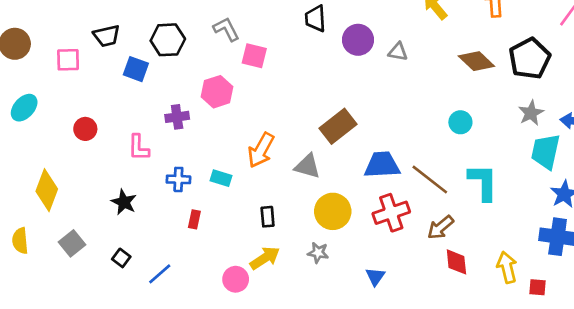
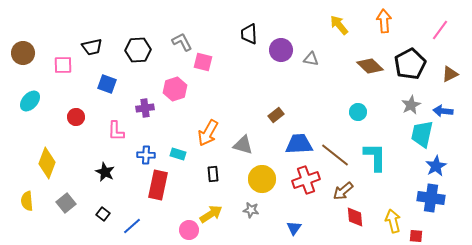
blue square: (136, 69) -> (107, 84), moved
brown rectangle: (338, 126) -> (276, 115), moved, size x0.6
black rectangle: (268, 217) -> (213, 174), moved
red rectangle: (194, 219) -> (158, 185), size x2.0

